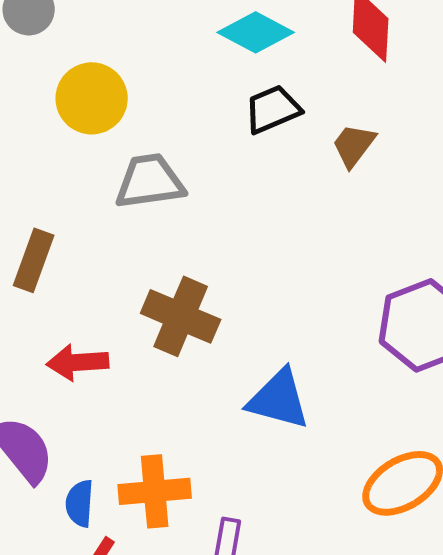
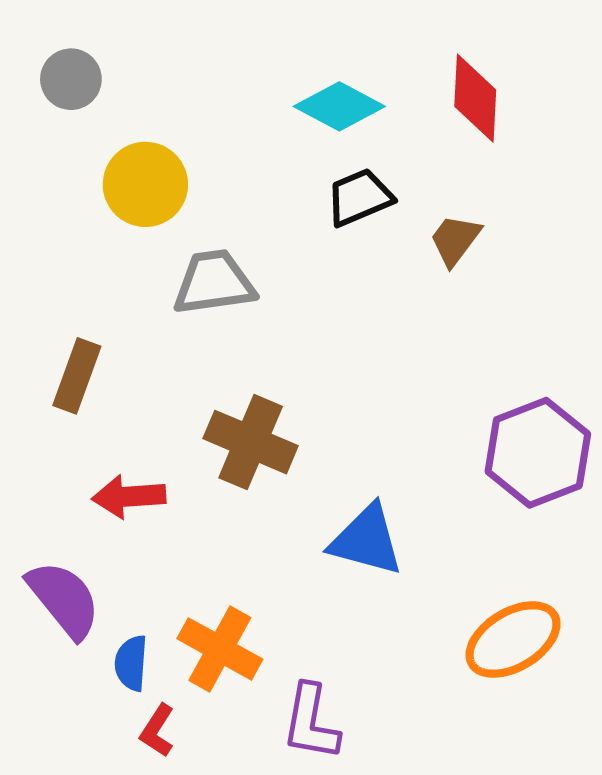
orange cross: (155, 491) -> (220, 649), turned 34

